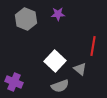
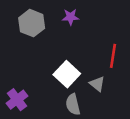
purple cross: (14, 82) -> (17, 100), turned 30
gray semicircle: (60, 86) -> (73, 104), turned 96

